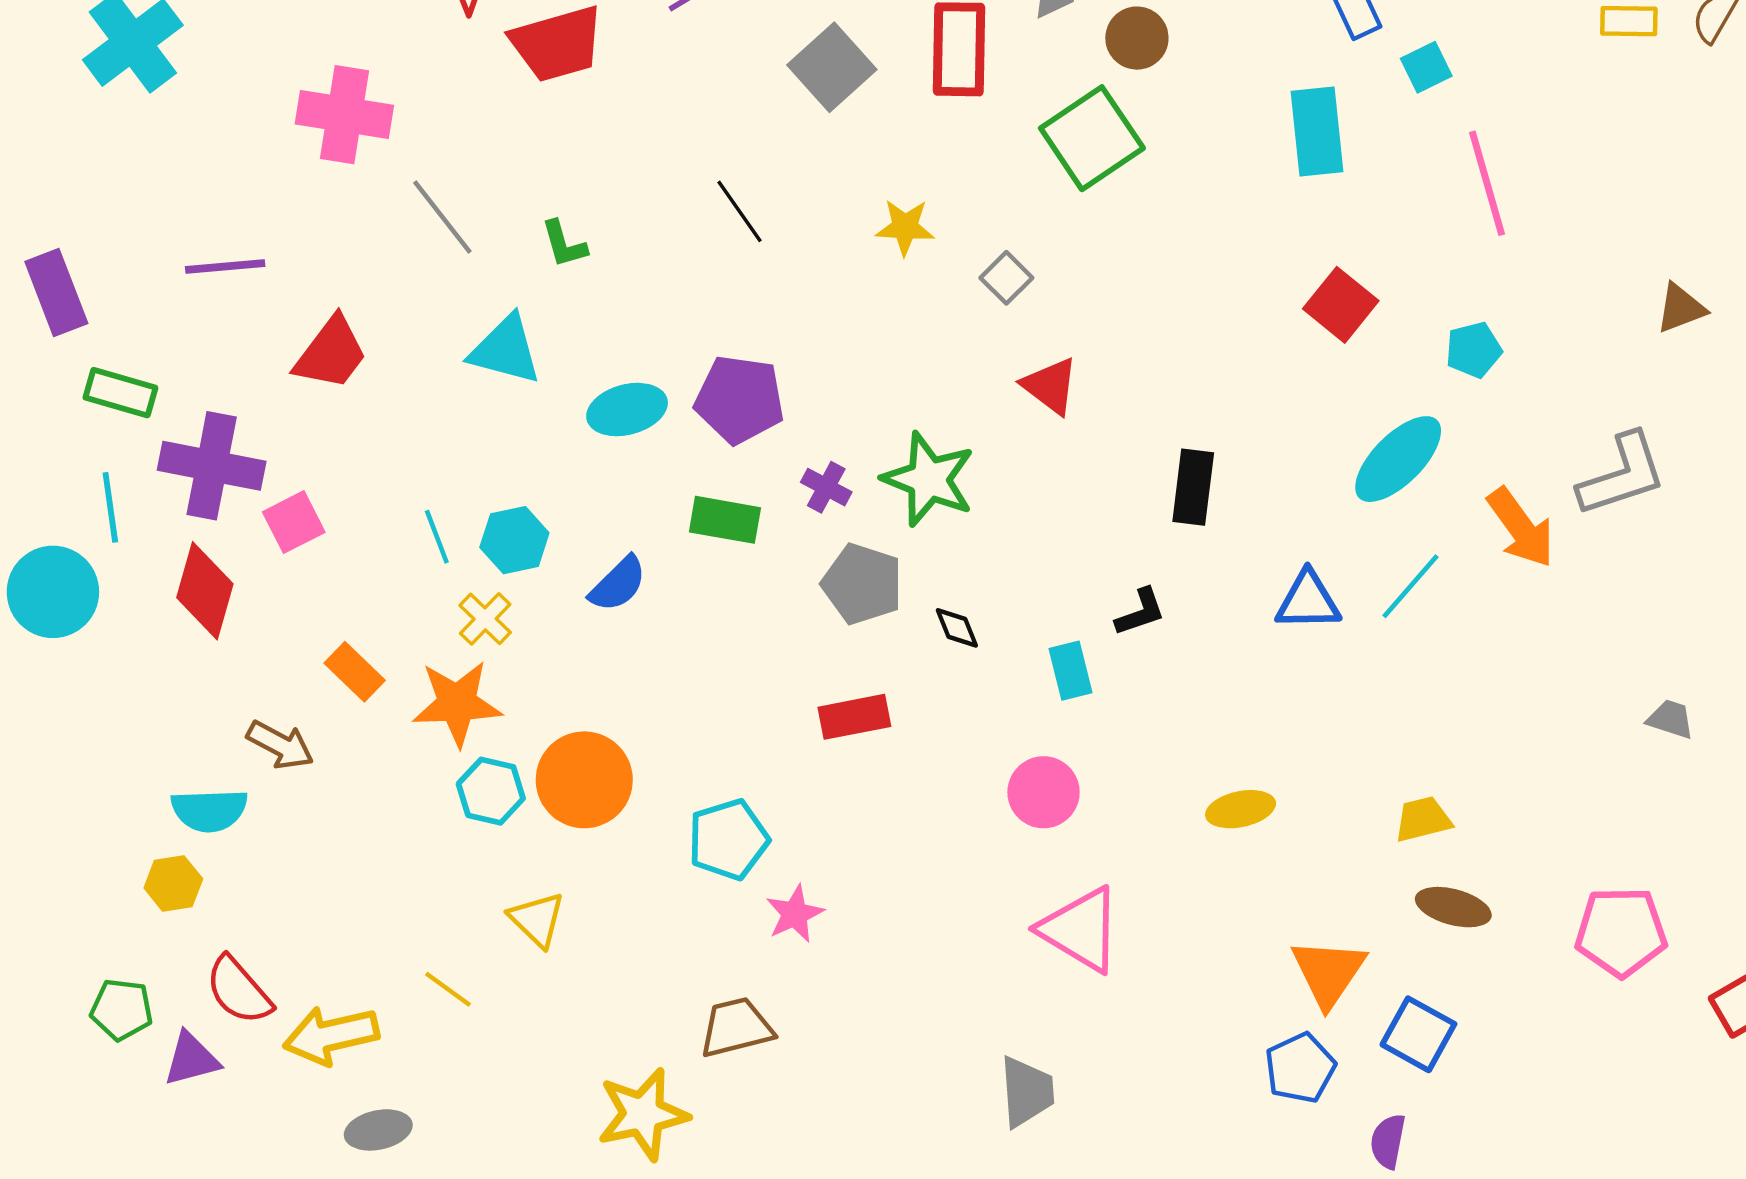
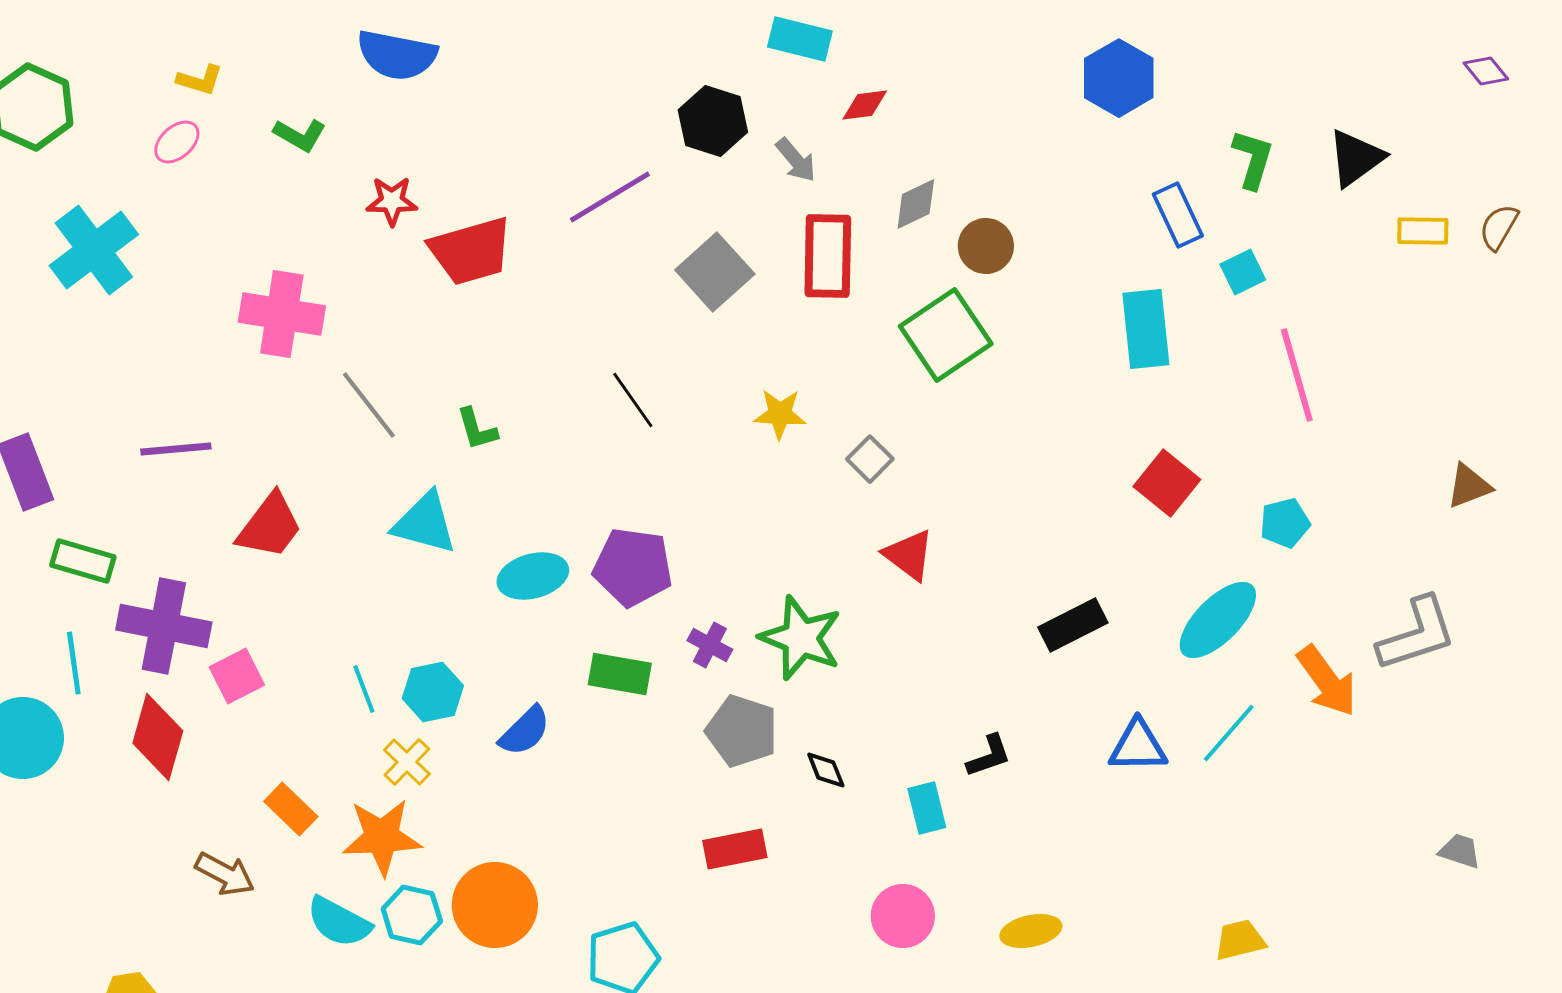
black rectangle: (1193, 487) -> (1073, 625), moved, turned 56
yellow ellipse: (1241, 809) -> (1031, 931), moved
cyan semicircle: (209, 810) -> (339, 922), moved, turned 30

